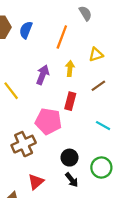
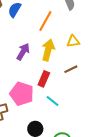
yellow arrow: (70, 69) -> (48, 50), size x1.5
cyan line: (103, 126) -> (53, 101), moved

